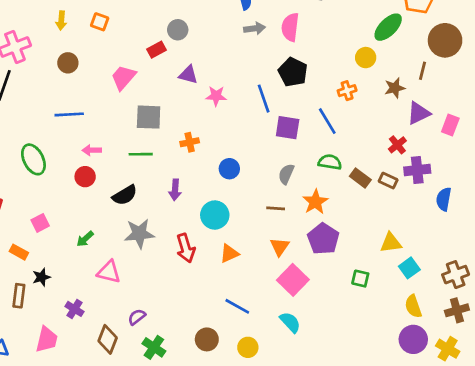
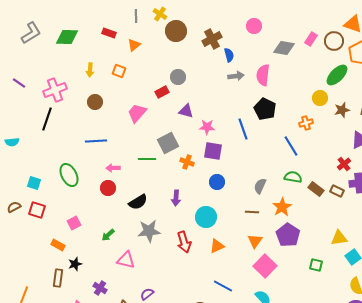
brown star: (395, 88) -> (342, 110), moved
gray square: (149, 117) -> (168, 143), moved, turned -30
purple square: (288, 128) -> (213, 151), moved
orange cross: (190, 142) -> (187, 162), turned 32
green line: (141, 154) -> (147, 159), moved

